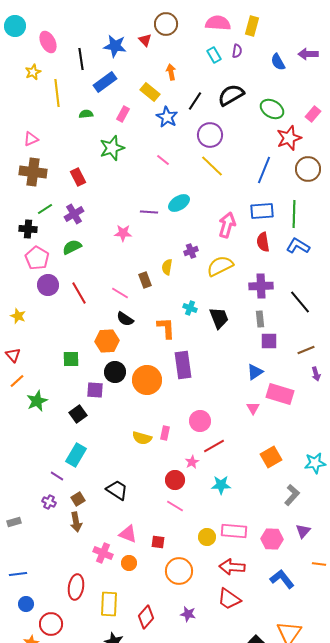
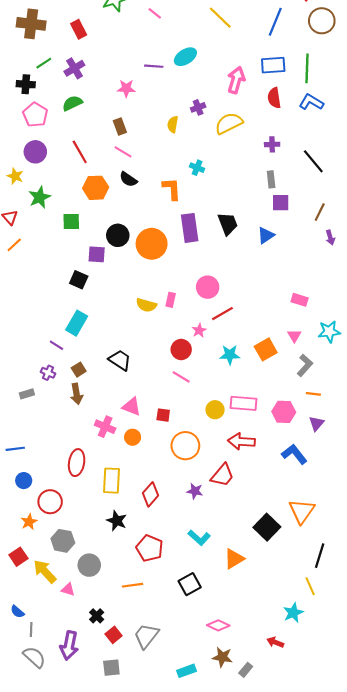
pink line: (163, 160) -> (155, 13), moved
brown rectangle: (145, 280) -> (120, 126), moved
purple circle: (48, 285) -> (35, 152), moved
purple cross: (261, 286) -> (272, 144), size x0.6
black trapezoid: (219, 318) -> (228, 224), moved
orange hexagon: (107, 341) -> (96, 188), moved
brown line: (306, 350) -> (320, 212), turned -42
pink rectangle: (280, 394) -> (300, 300), moved, size x0.6
green star: (37, 401) -> (40, 197), moved
pink triangle: (253, 408) -> (294, 336), moved
black square: (78, 414) -> (79, 280), turned -30
orange square: (271, 457) -> (266, 349), moved
gray rectangle: (14, 522) -> (27, 394), moved
purple triangle: (303, 531) -> (316, 423), moved
orange line: (319, 564) -> (313, 394), moved
red trapezoid: (229, 599) -> (222, 475), moved, turned -85

